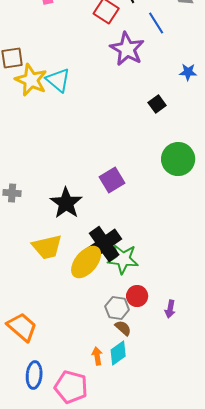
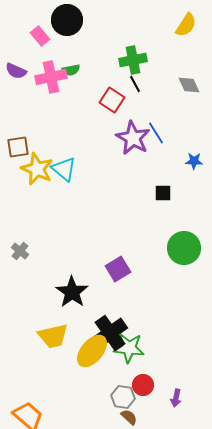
blue line: (156, 23) -> (156, 133), moved
black square: (157, 104) -> (163, 193), turned 36
gray cross: (12, 193) -> (20, 251), moved, turned 36

